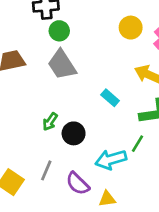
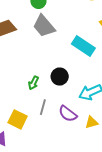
cyan rectangle: (110, 98) -> (83, 46), size x1.6
green arrow: (50, 122) -> (33, 83), moved

